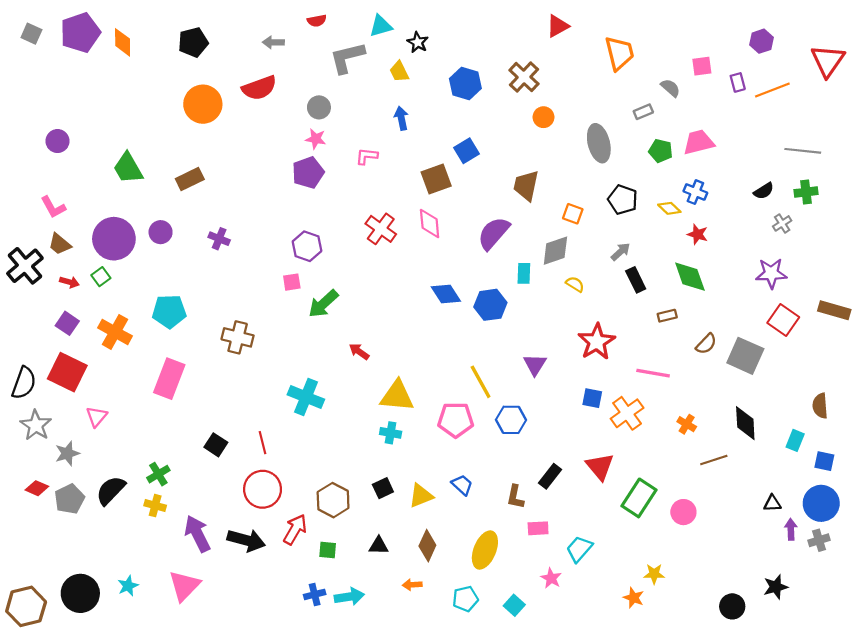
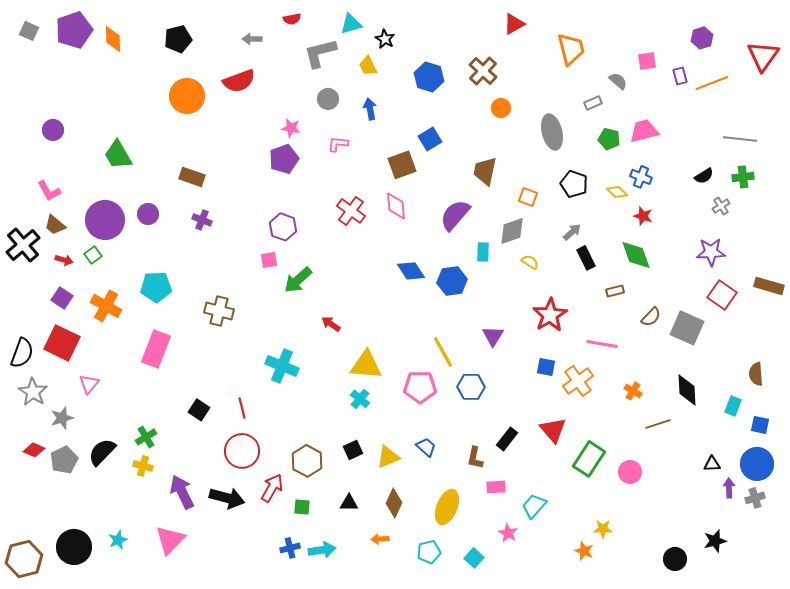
gray circle: (319, 107) -> (328, 99), moved
brown rectangle: (190, 179) -> (192, 177), moved, turned 45
cyan cross: (391, 433) -> (360, 399), turned 30

